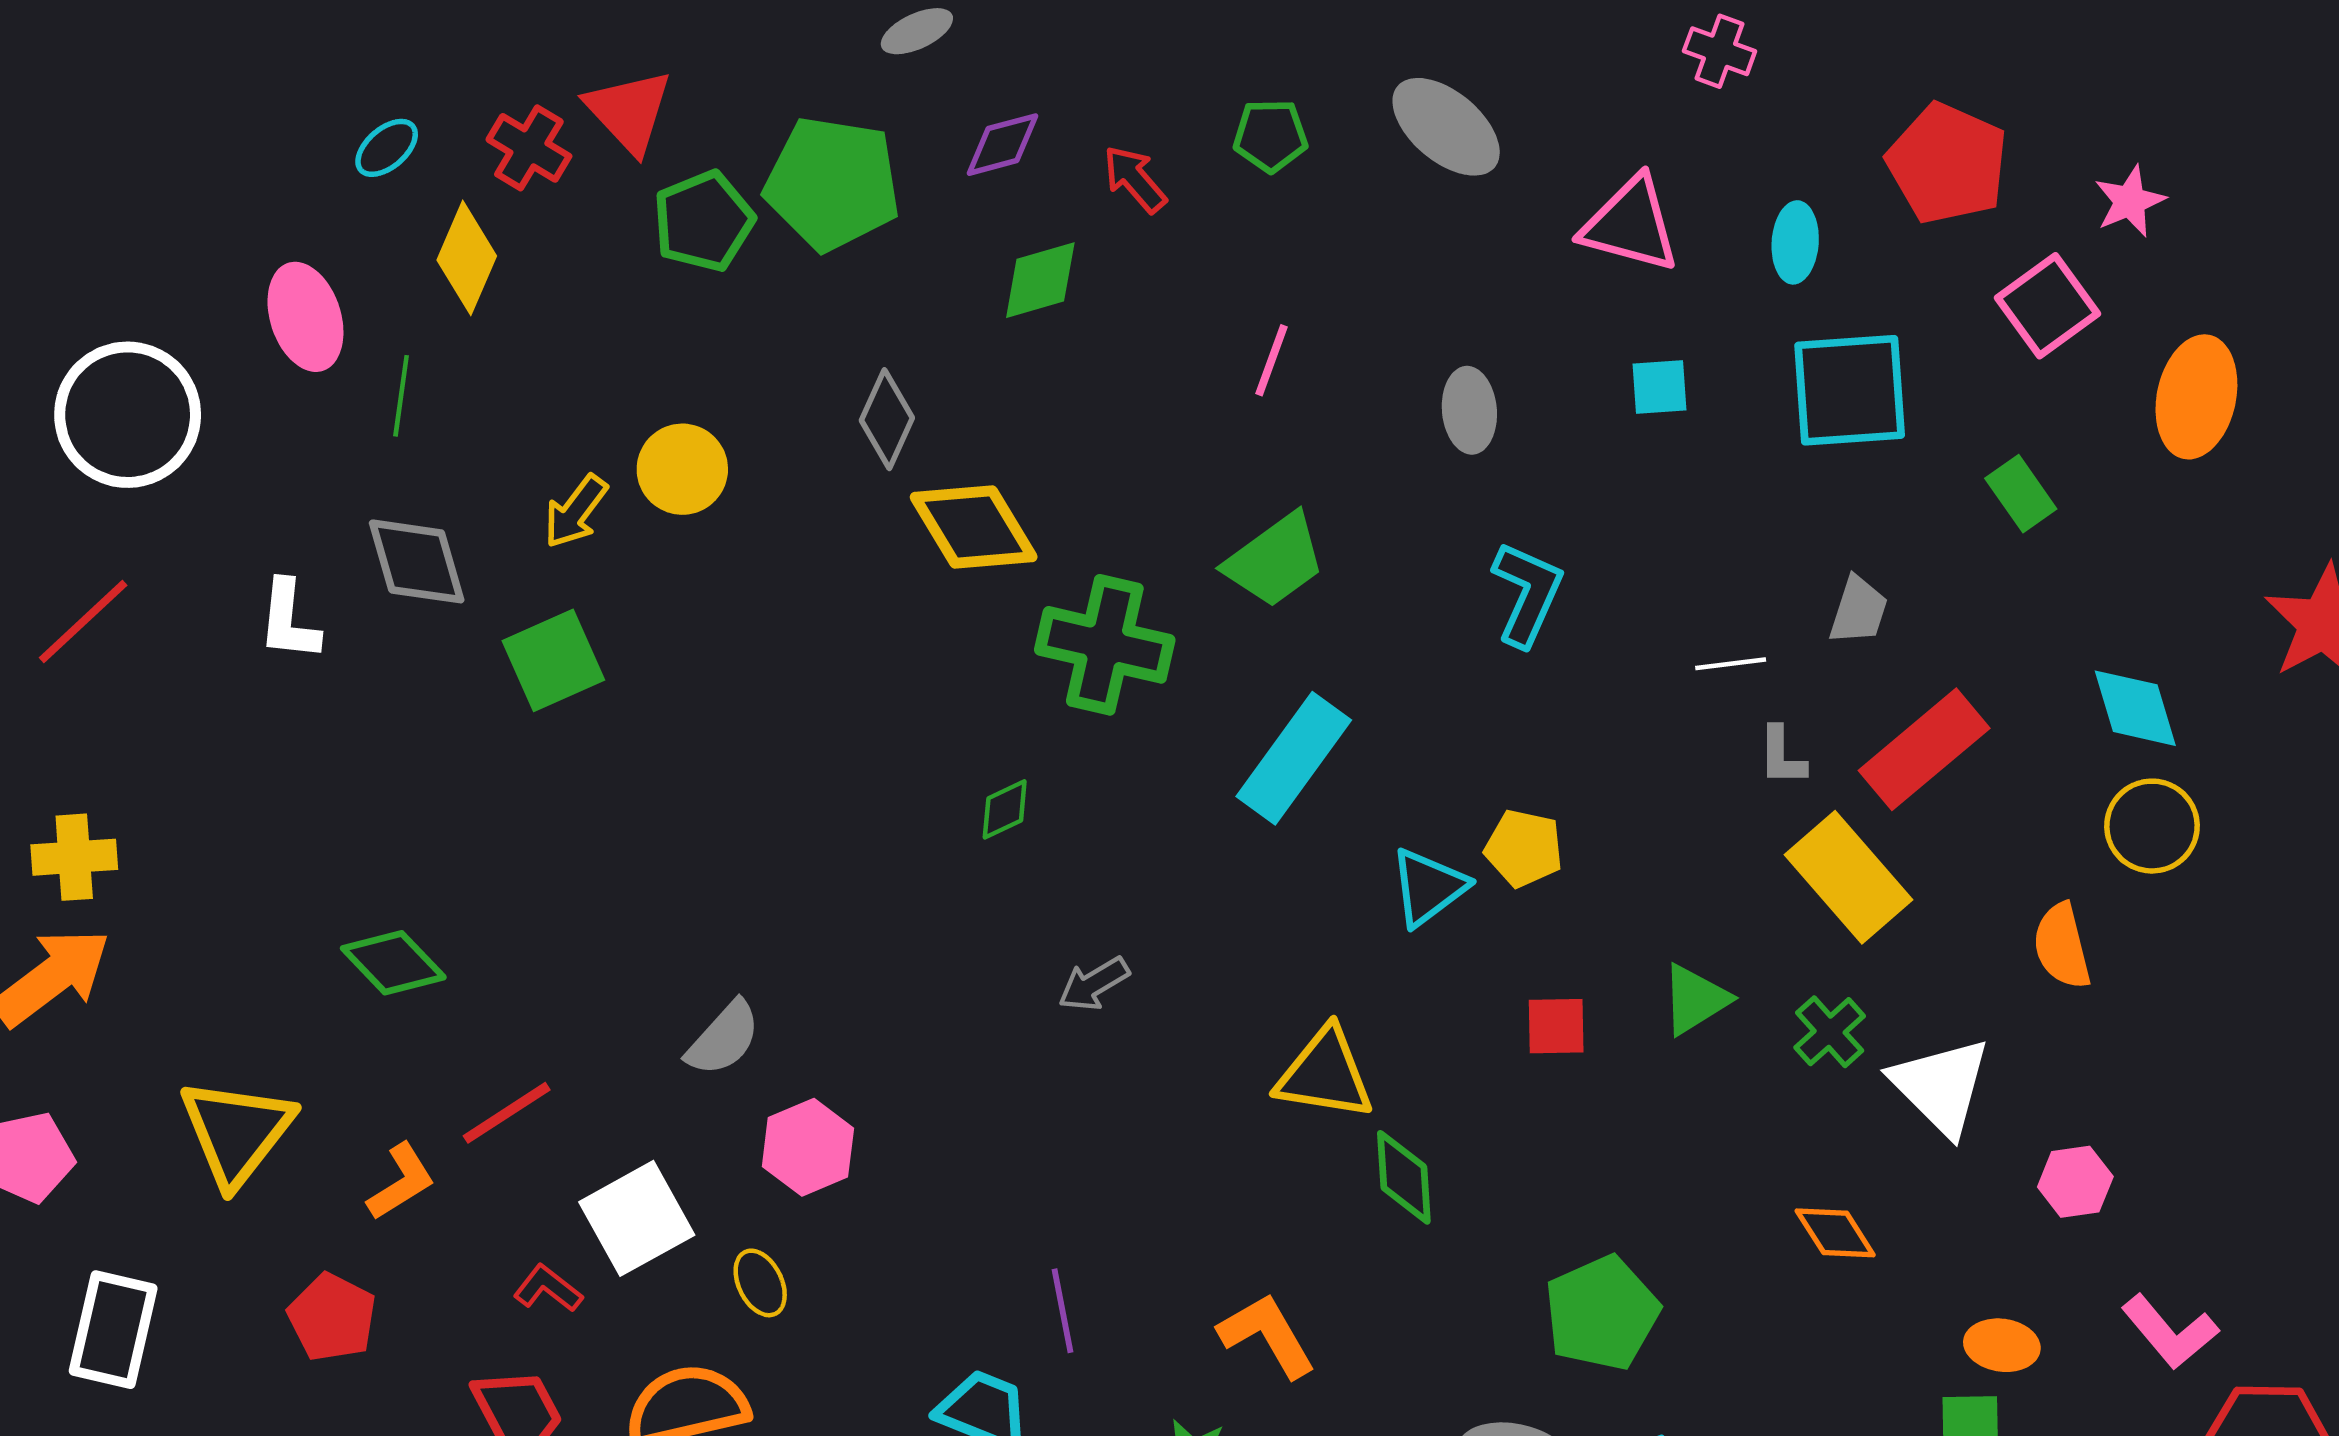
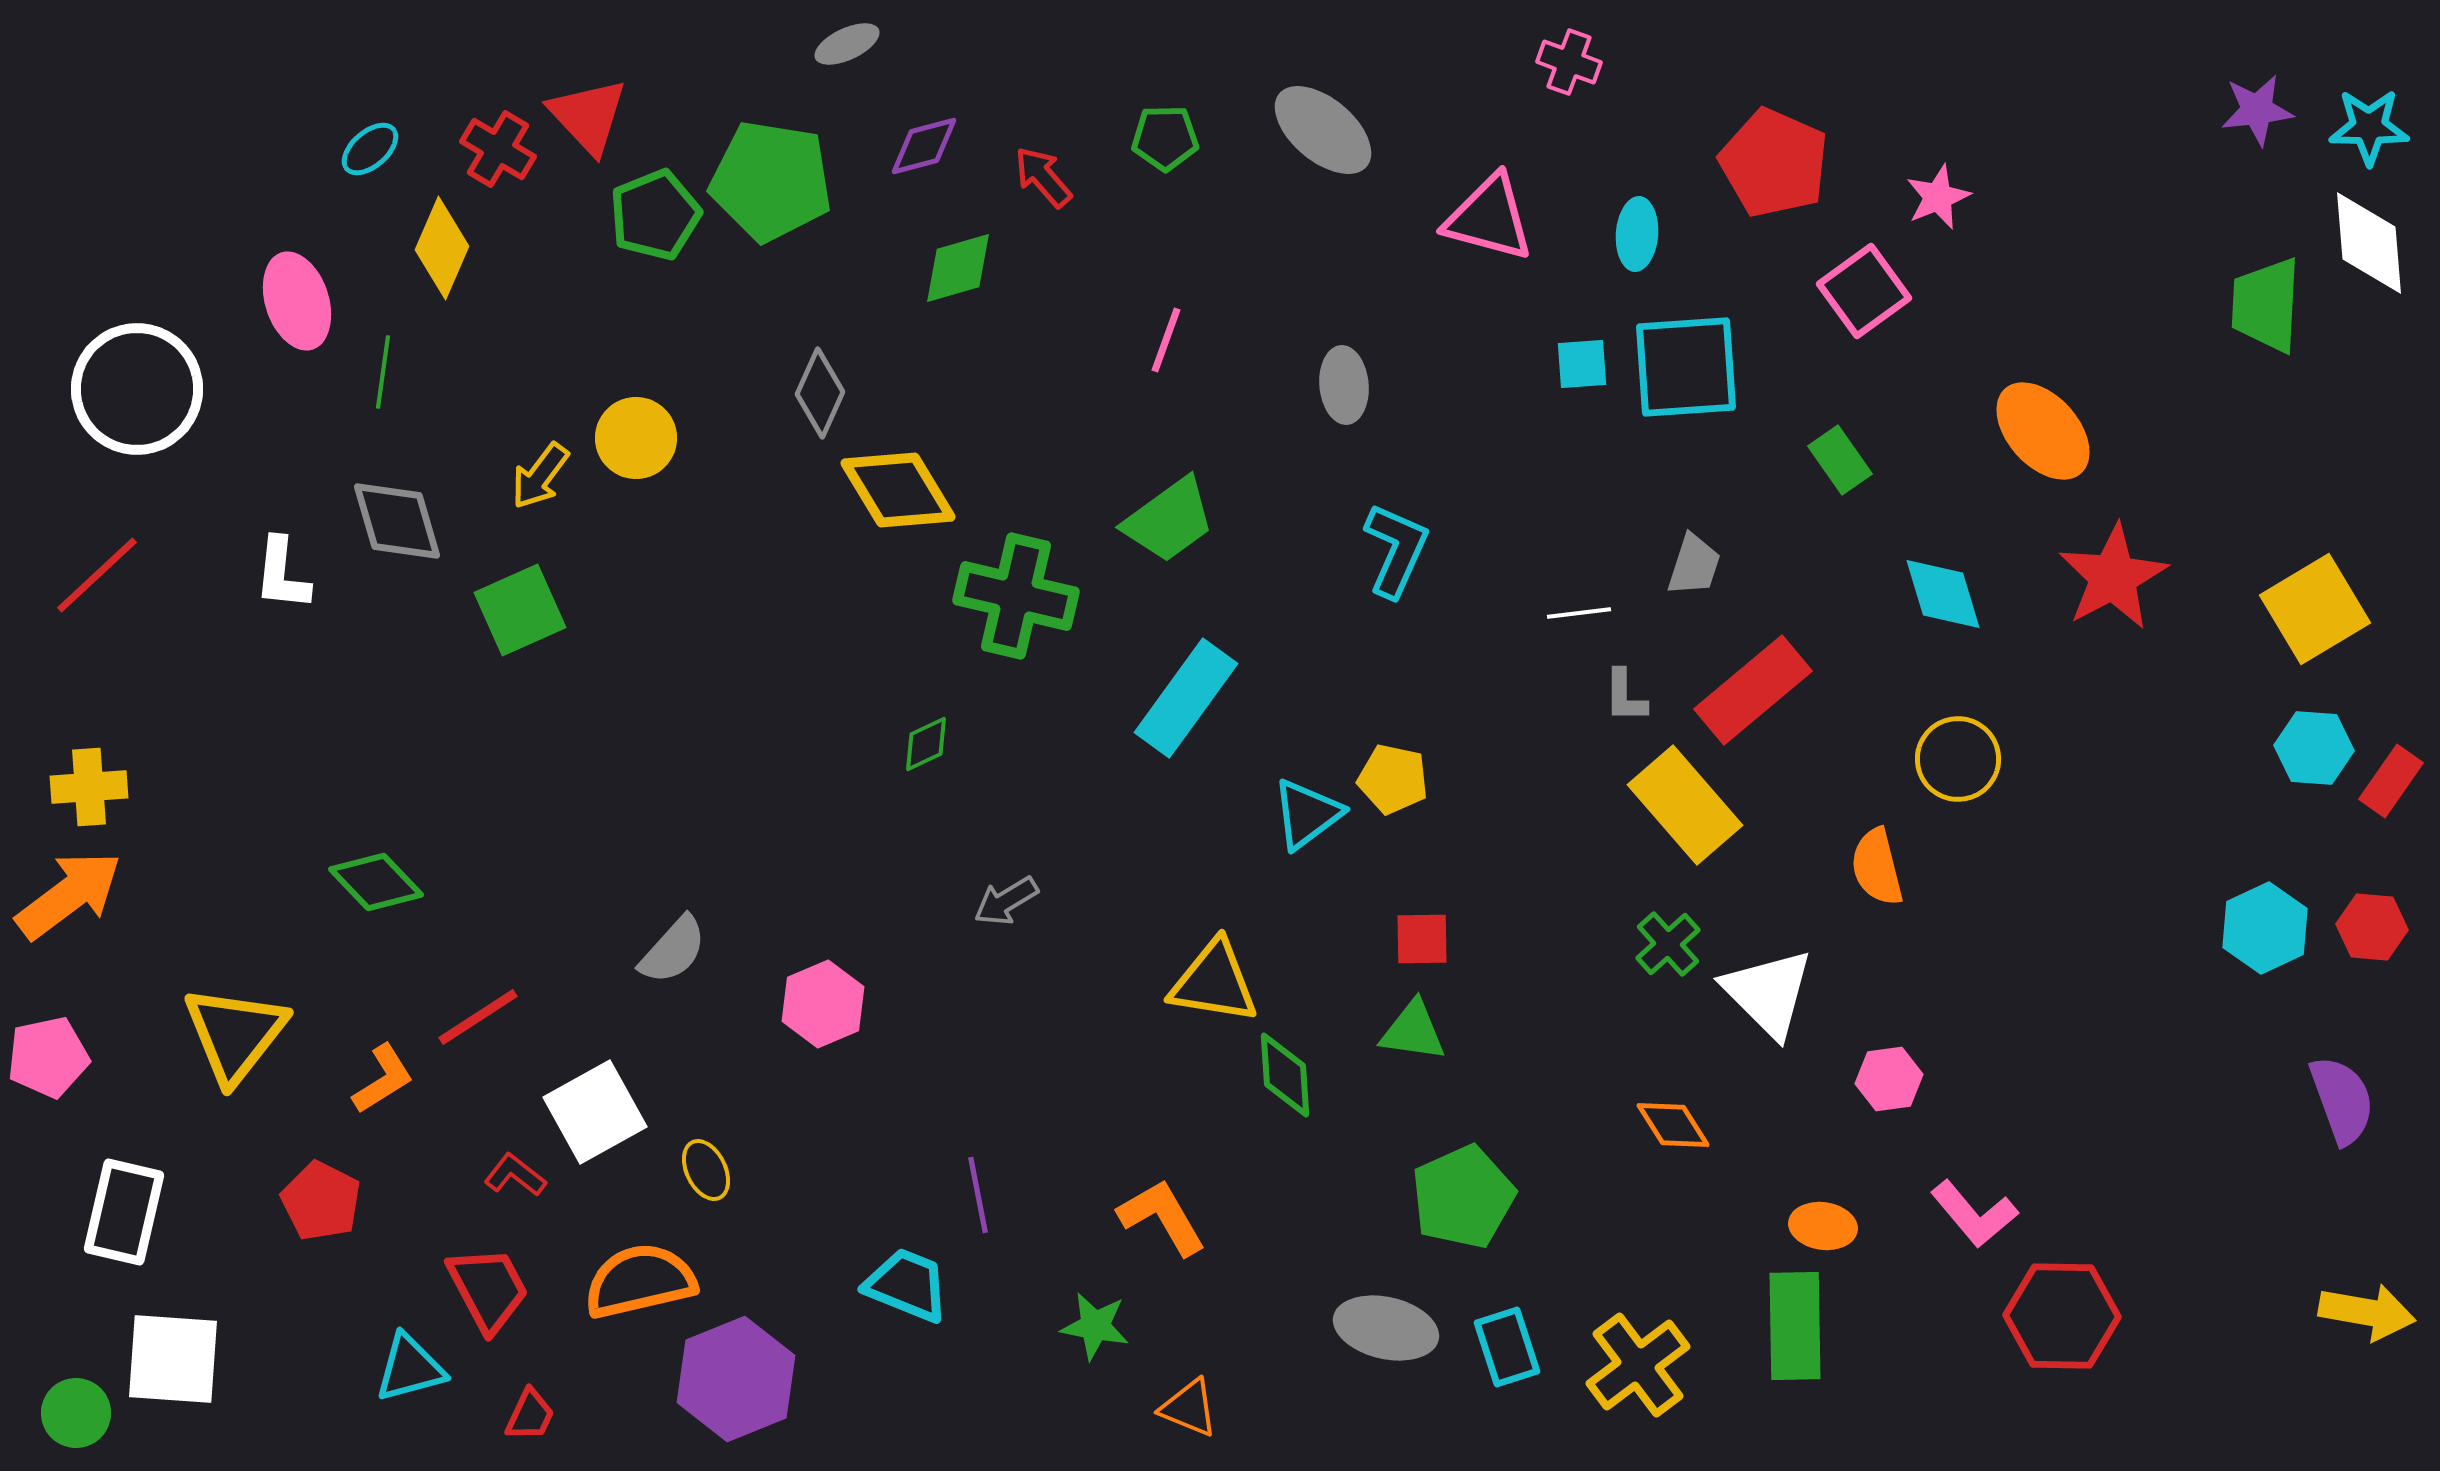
cyan square: (1660, 387) -> (1582, 364), moved
orange ellipse: (2196, 397) -> (2043, 431), moved, turned -54
cyan diamond: (2135, 708) -> (1943, 594), moved
green triangle: (1695, 999) -> (1413, 1031), moved, turned 40
pink hexagon: (808, 1147) -> (823, 1004), moved

